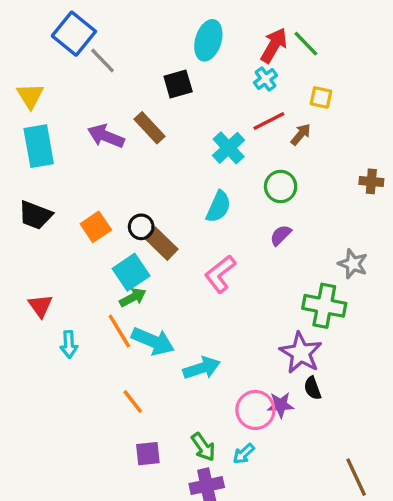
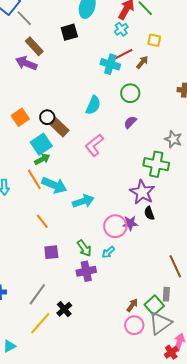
brown rectangle: (150, 128) -> (34, 46), moved
cyan cross: (229, 148) -> (110, 64), moved, turned -30

